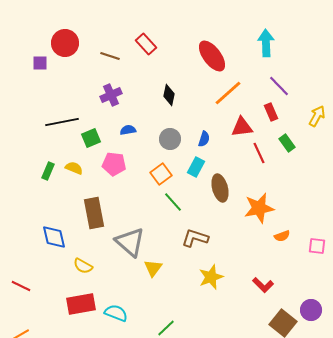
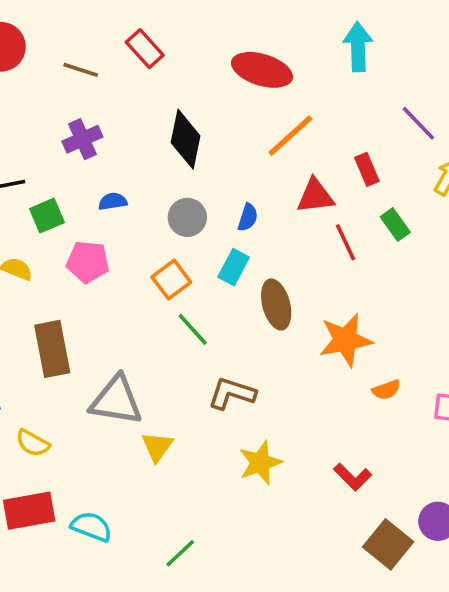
red ellipse: (212, 56) -> (262, 70), turned -36
purple line: (279, 86) -> (418, 123), moved
black diamond: (169, 95) -> (186, 139), size x1.5
gray triangle: (130, 242) -> (116, 400), turned -32

